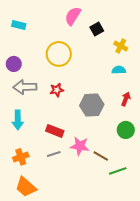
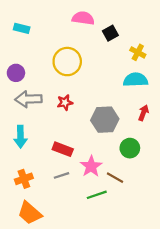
pink semicircle: (73, 16) -> (83, 18), turned 66
cyan semicircle: (119, 70) -> (136, 80), size x1.5
green circle: (126, 130) -> (130, 148), moved
pink star: (80, 146) -> (91, 166), turned 30
green line: (118, 171) -> (97, 195), moved

